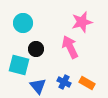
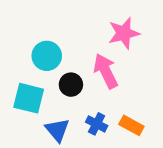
cyan circle: (23, 23) -> (47, 56), moved
black circle: (36, 49) -> (71, 85), moved

